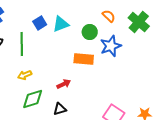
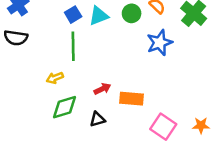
green circle: (90, 32) -> (132, 13), moved
green line: (22, 44) -> (73, 46), moved
orange rectangle: (84, 59) -> (132, 99), moved

